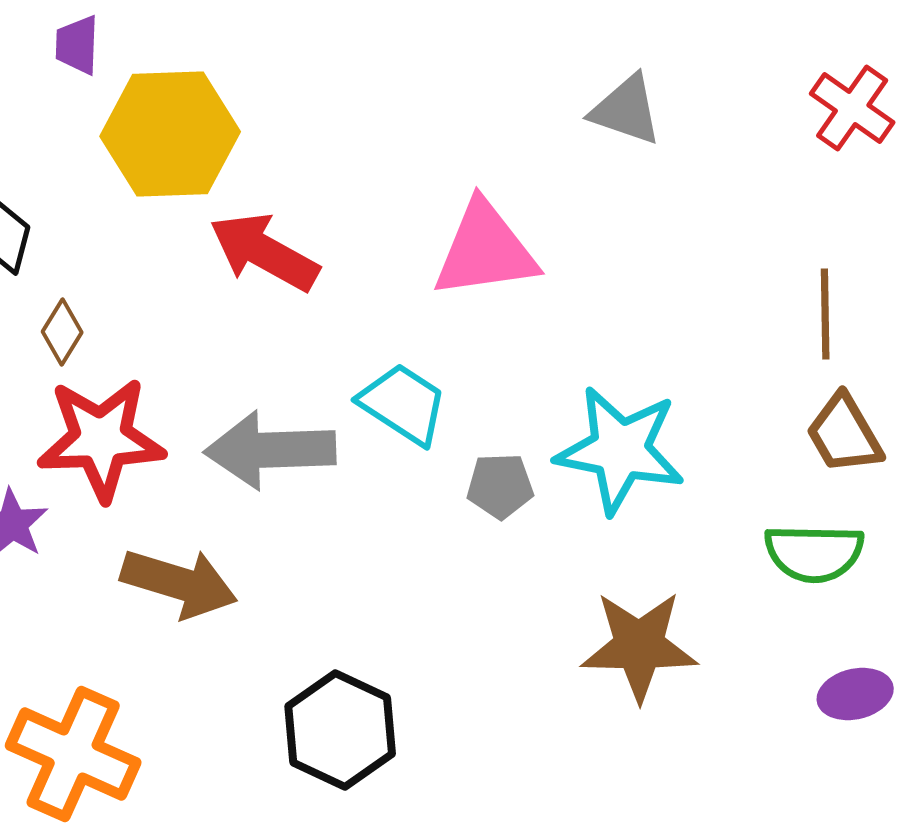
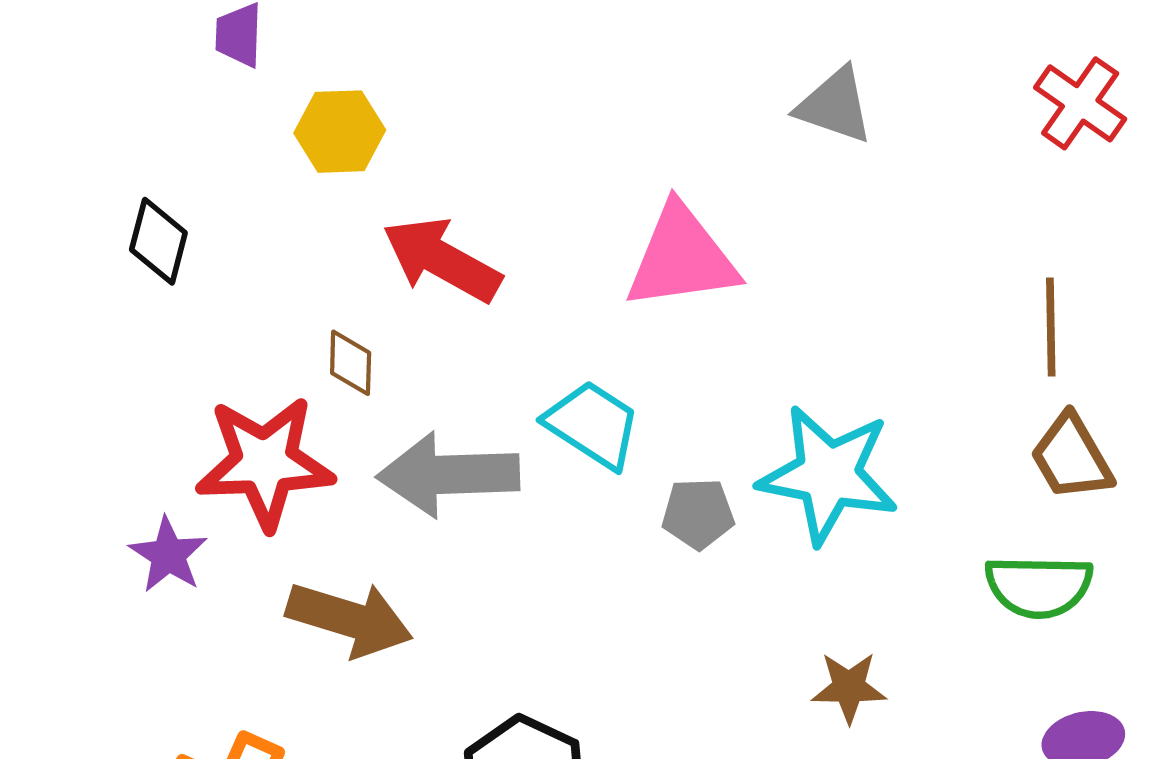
yellow hexagon: (170, 134) -> (340, 132), size x0.6
brown diamond: (62, 332) -> (351, 363), moved, turned -30
brown star: (639, 646) -> (849, 687), size x0.6

